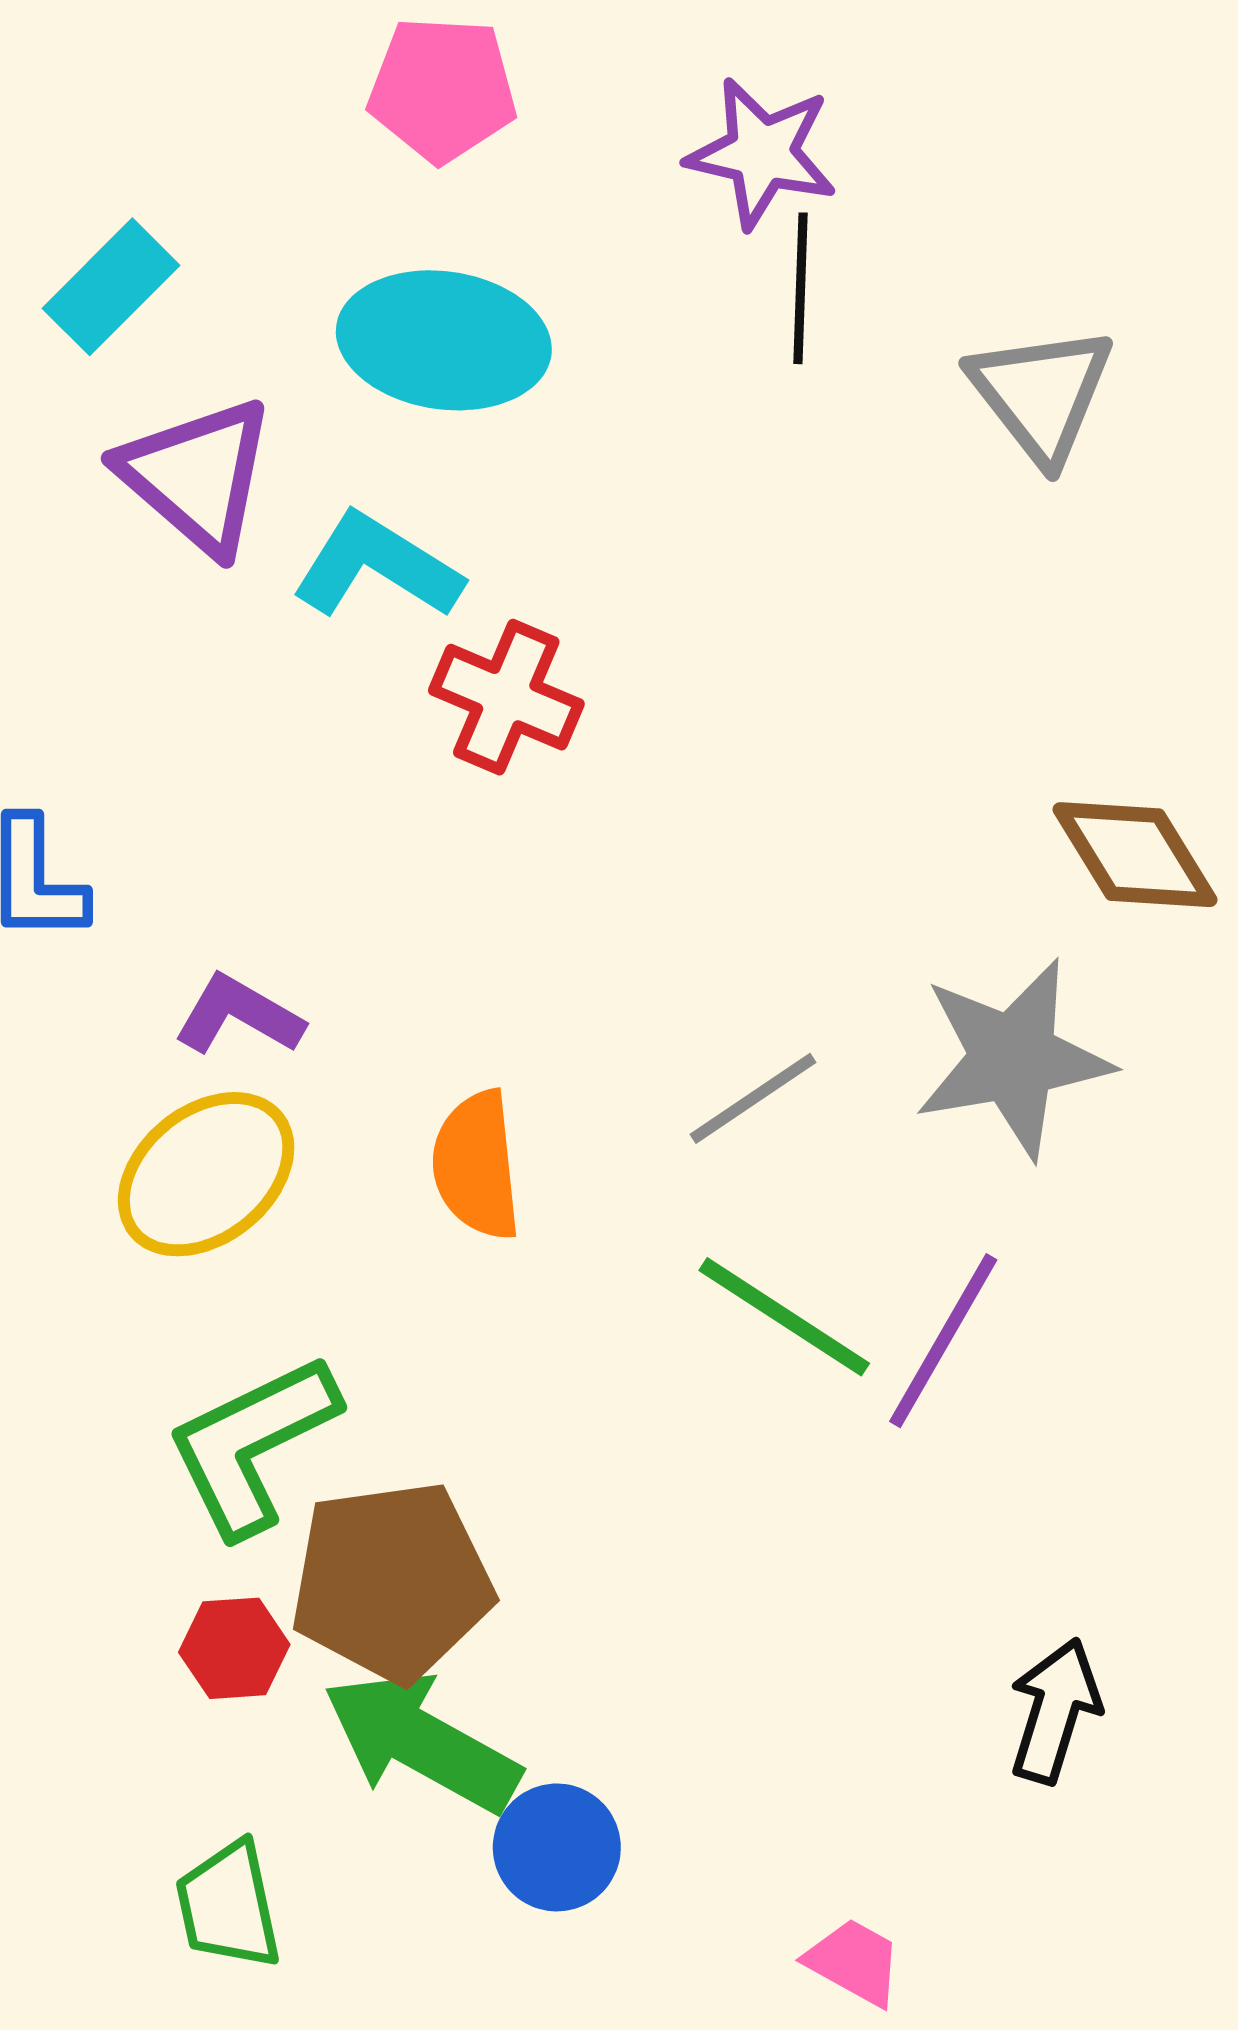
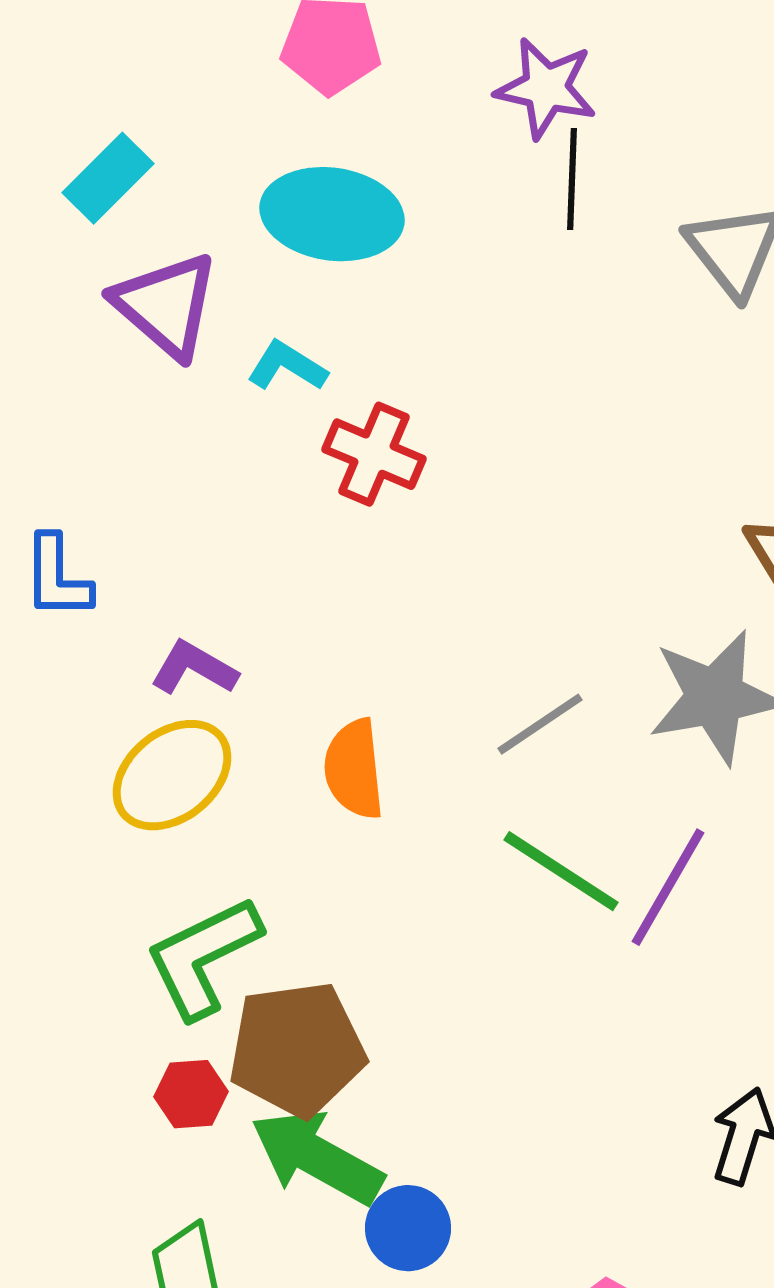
cyan L-shape: (377, 566) -> (287, 366), size x0.7

